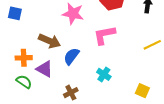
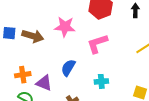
brown arrow: (49, 41) -> (33, 36), moved
cyan cross: (104, 74) -> (101, 81), turned -32

